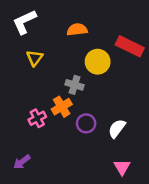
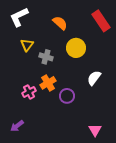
orange semicircle: (77, 30) -> (60, 23), turned 49
red rectangle: (130, 46) -> (101, 21), moved, turned 30
gray cross: (74, 85) -> (46, 57), moved
white semicircle: (117, 129) -> (94, 78), moved

